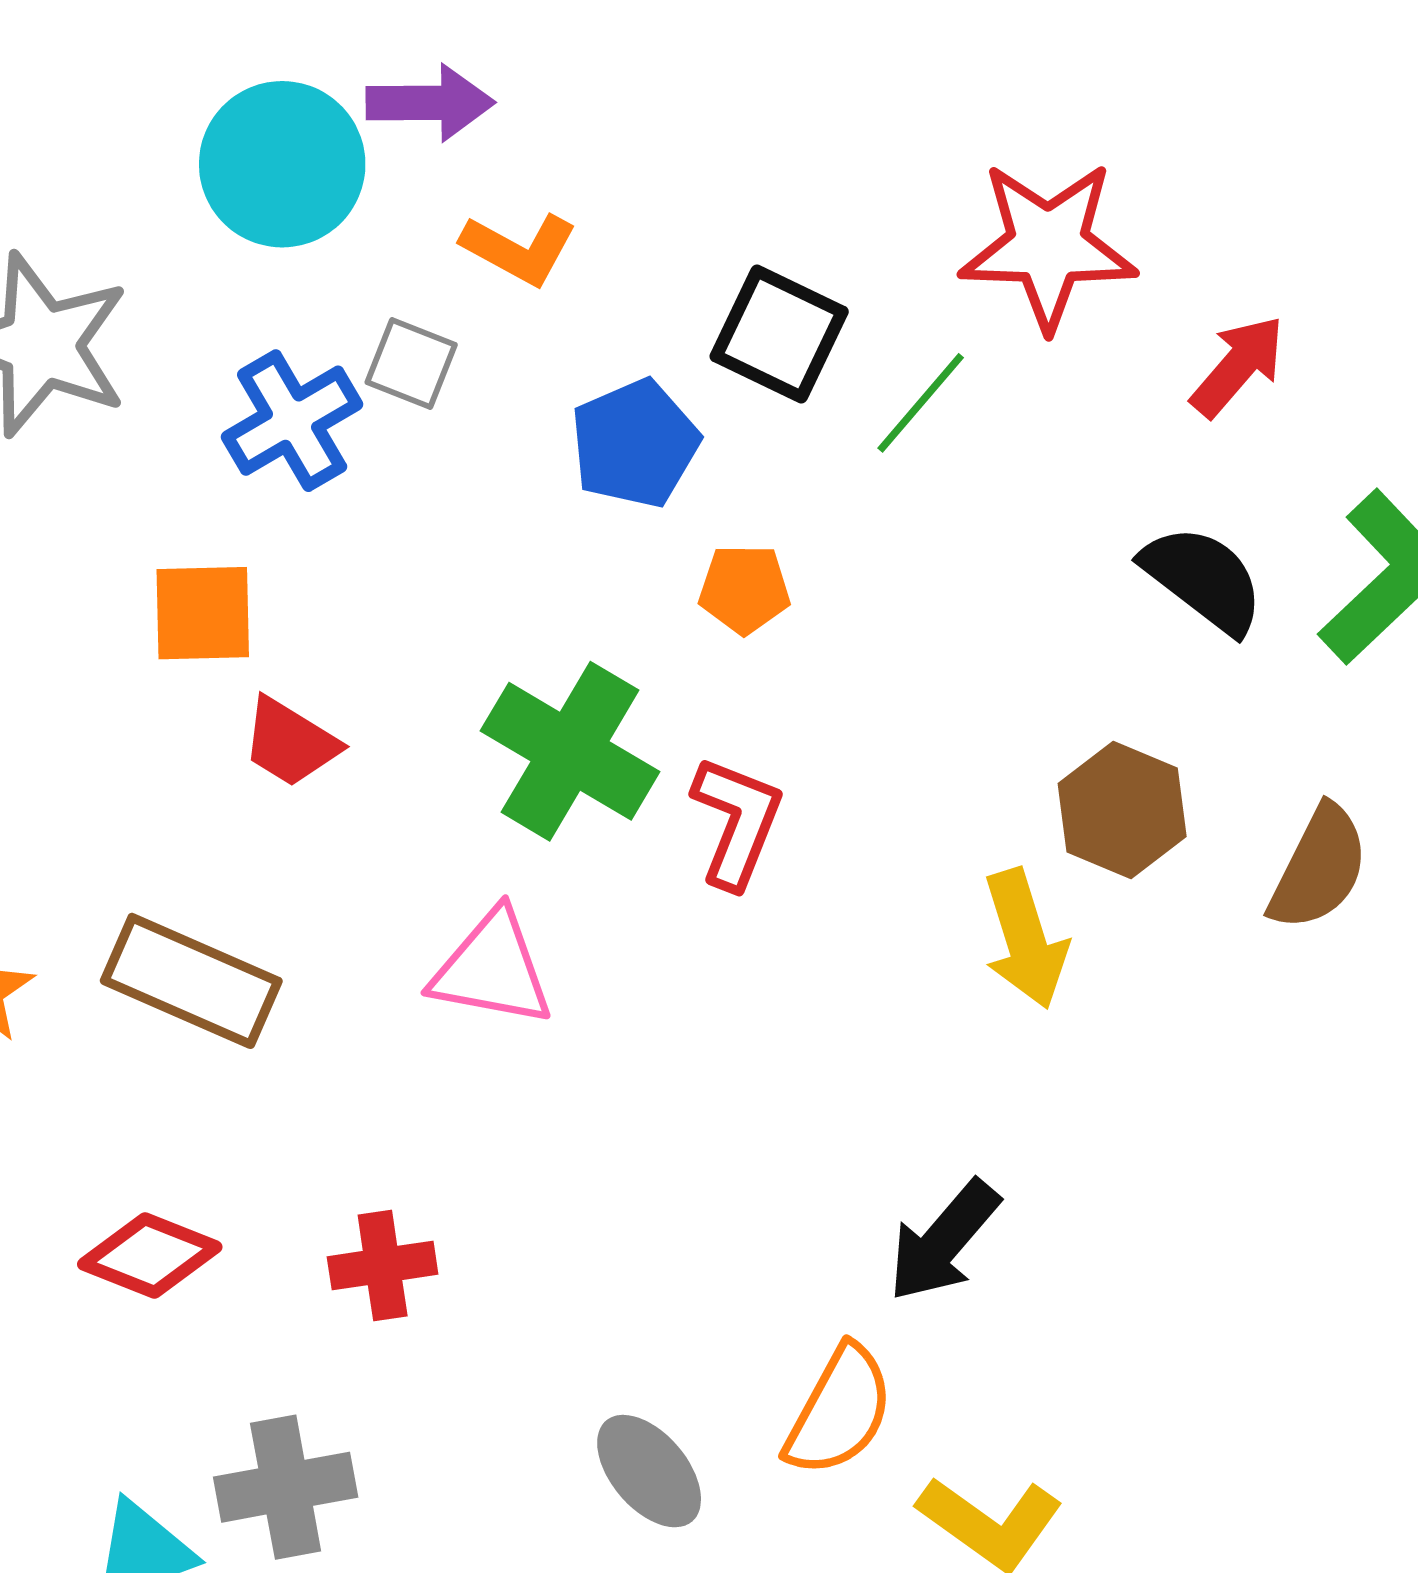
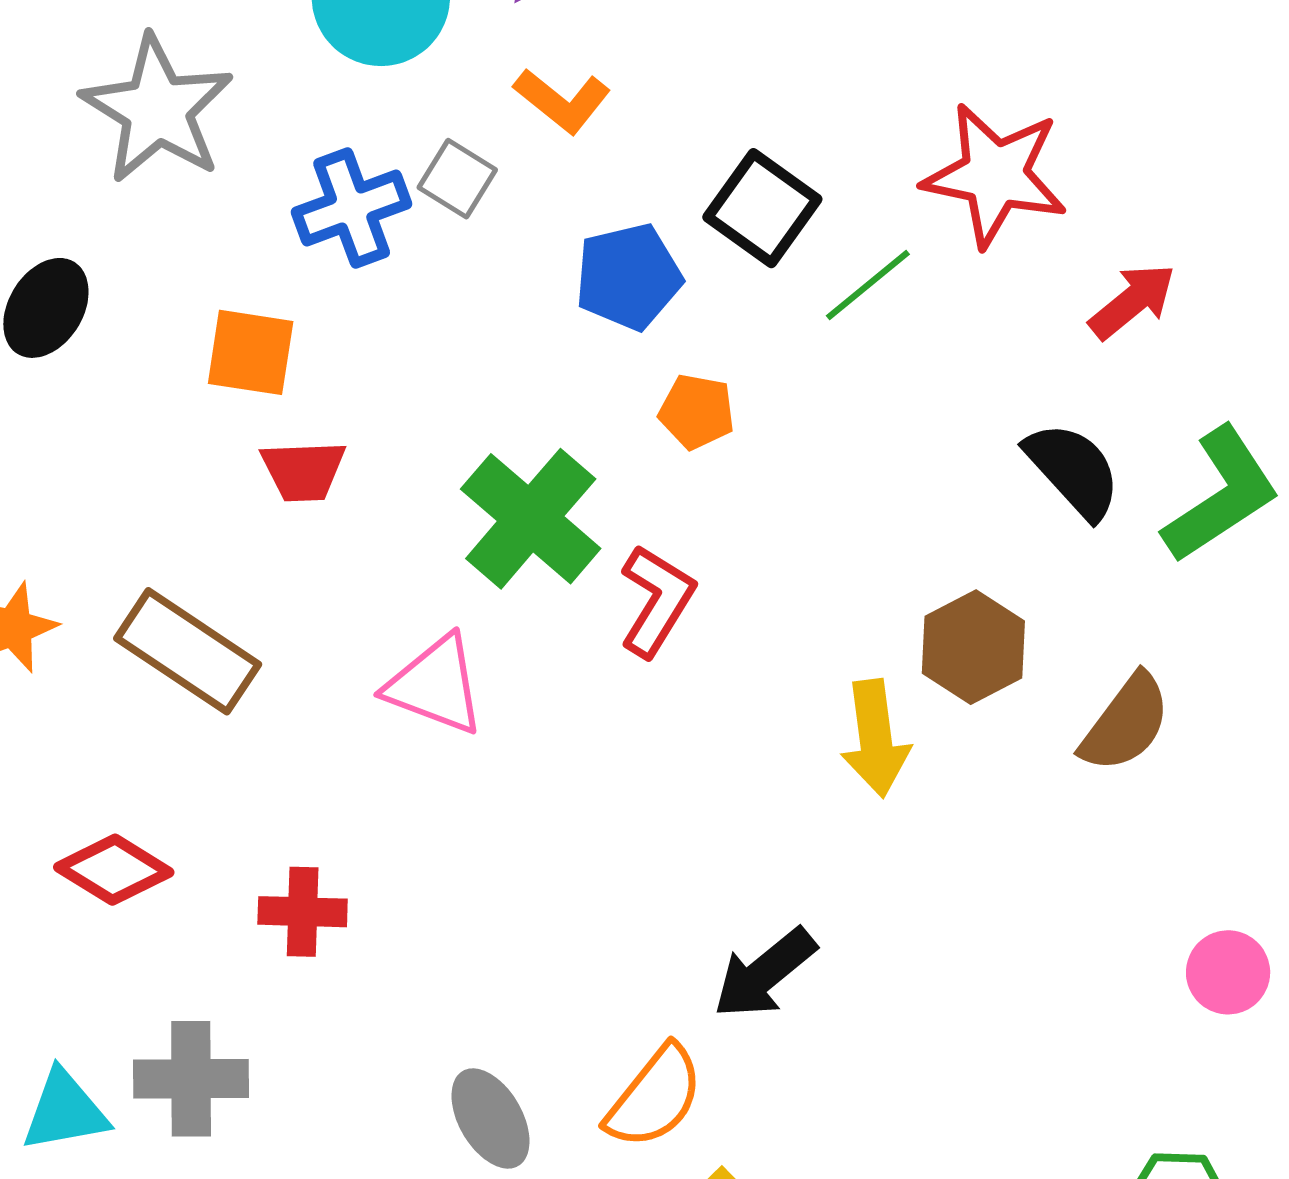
red trapezoid: (290, 742) -> (303, 471), turned -44

